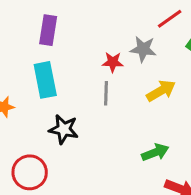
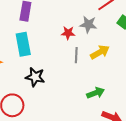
gray line: (106, 93) -> (76, 55), moved

